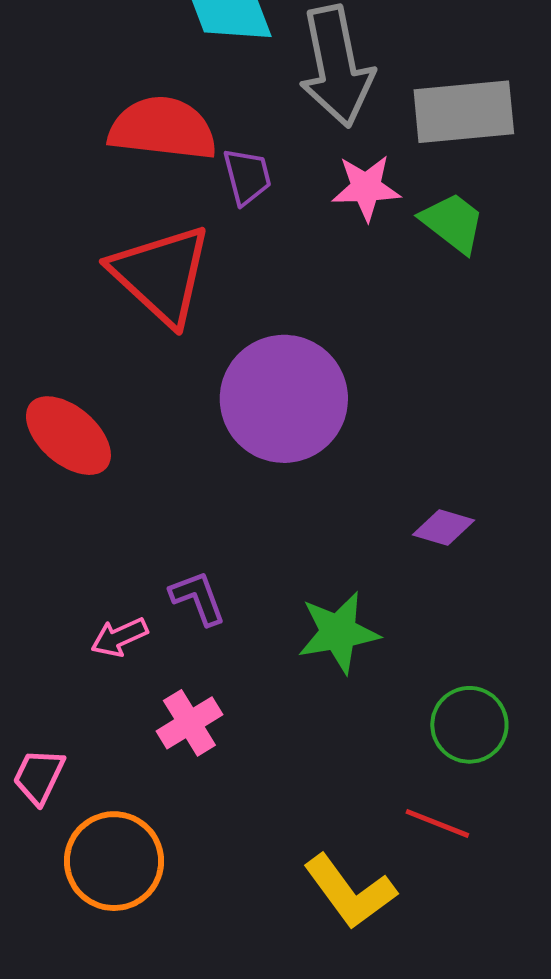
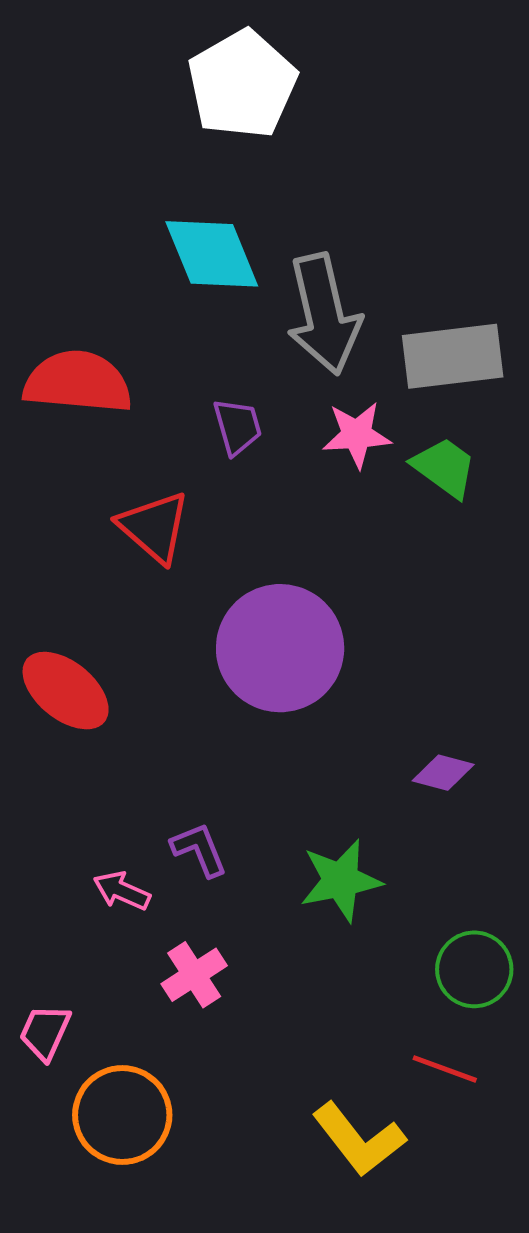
red semicircle: (163, 129) -> (78, 382), moved
red triangle: (161, 275) -> (154, 527), size x0.7
pink arrow: (119, 637) -> (122, 891), turned 50

